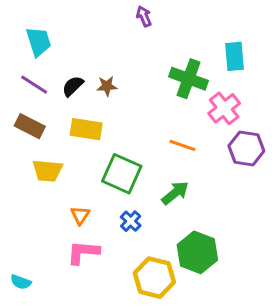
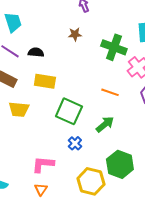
black semicircle: (73, 86) -> (36, 52), turned 49
brown star: (107, 86) -> (75, 34), moved
orange triangle: (80, 215) -> (41, 189), moved

